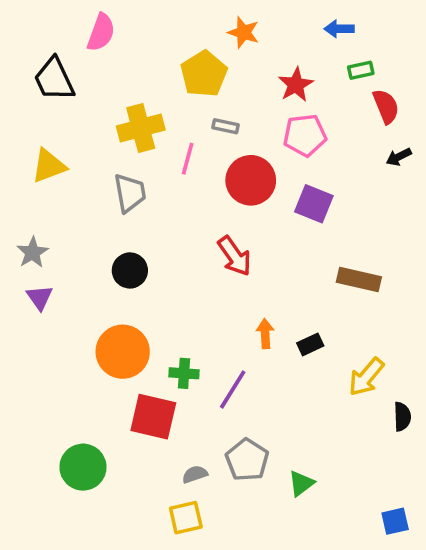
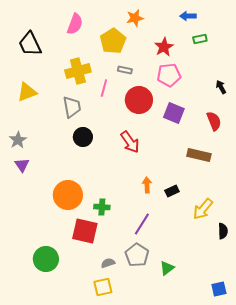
pink semicircle: (101, 32) -> (75, 24), moved
orange star: (244, 32) -> (135, 18), turned -30
red semicircle: (386, 106) -> (214, 121), moved
black arrow: (399, 157) -> (221, 87), turned 88
black circle: (130, 270) -> (83, 137), moved
purple line: (233, 390) -> (142, 224), moved

